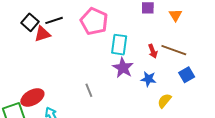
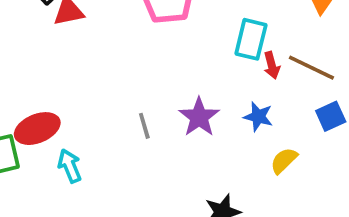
cyan rectangle: (119, 45) -> (251, 39), moved
purple star: (123, 68) -> (199, 117), moved

